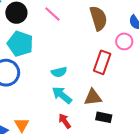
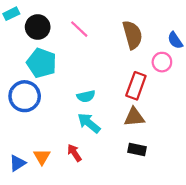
brown triangle: (93, 97) -> (134, 117), moved
red arrow: (65, 121) -> (74, 153), moved

